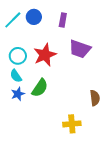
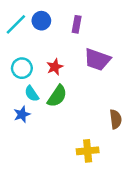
red star: (45, 55) -> (55, 67), size x0.6
cyan semicircle: (16, 76) -> (32, 94), moved
green semicircle: (40, 88) -> (57, 96), moved

